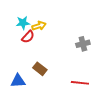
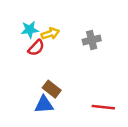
gray cross: (83, 44) -> (92, 40), moved
blue triangle: (18, 81) -> (44, 105), moved

